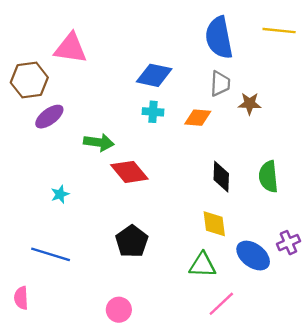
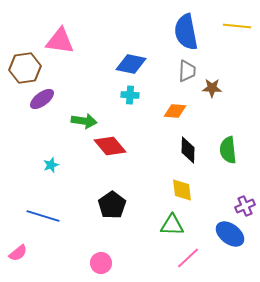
orange diamond: (198, 118) -> (175, 111), moved
blue ellipse: (253, 256) -> (230, 234), moved
pink semicircle: (21, 298) -> (18, 253), turned -126

